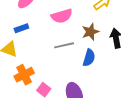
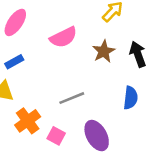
gray line: (64, 45) -> (72, 98), moved
blue semicircle: (89, 58) -> (131, 98), moved

